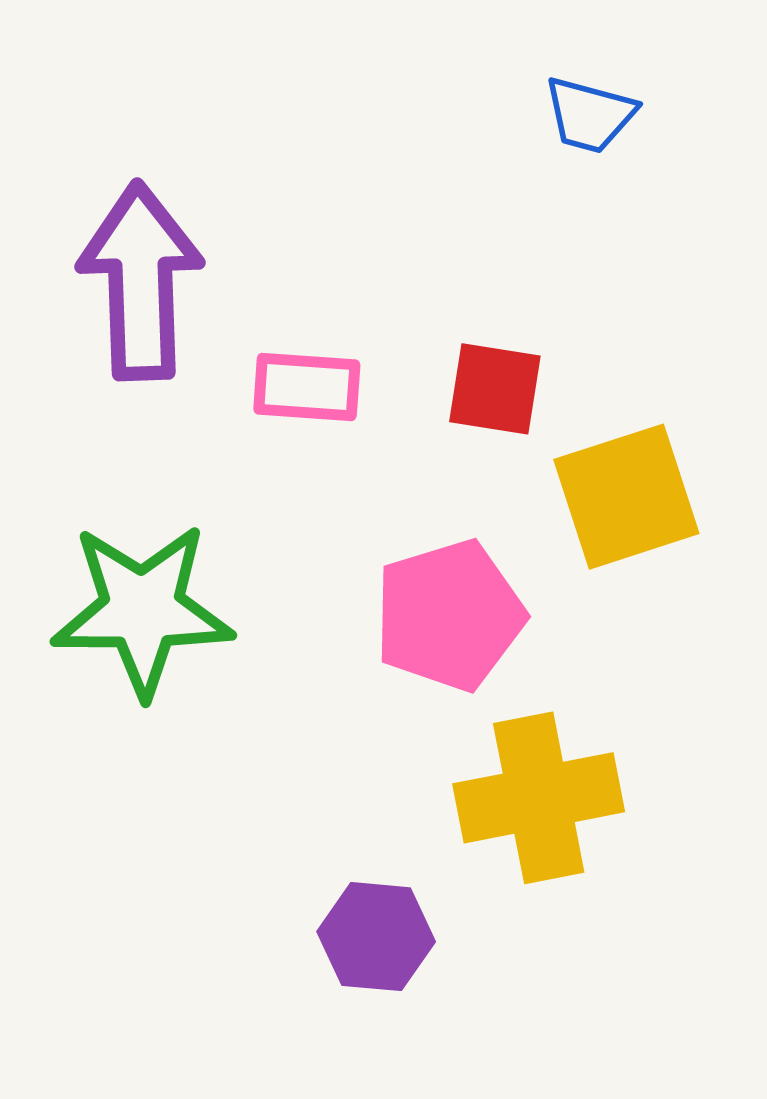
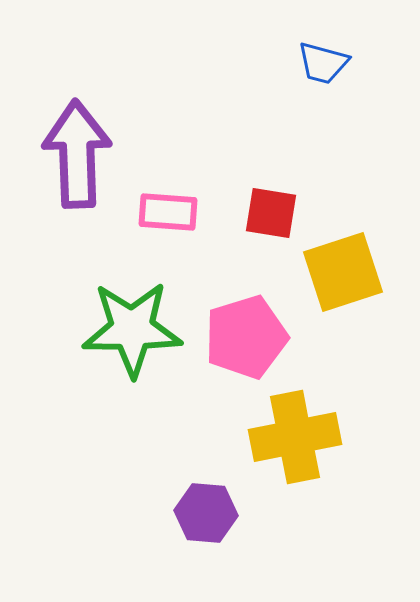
green star: (142, 610) -> (132, 329), moved

